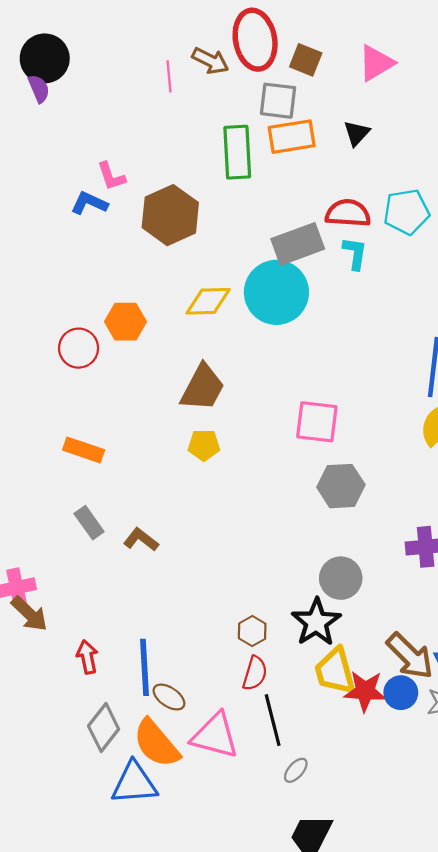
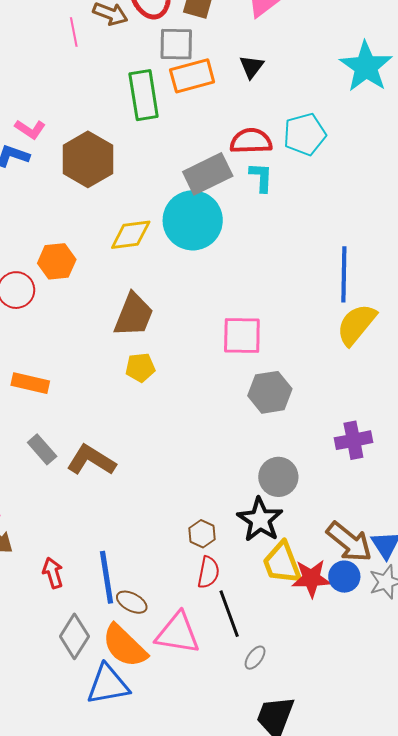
pink L-shape: (111, 176) -> (30, 129), turned -32
brown L-shape: (141, 540) -> (91, 460), size x1.5

